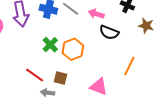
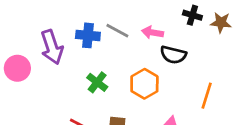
brown star: (146, 26) -> (221, 23), moved
orange hexagon: (73, 49) -> (144, 84), moved

